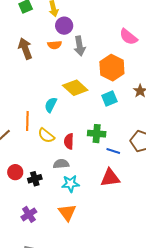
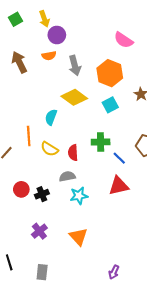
gray arrow: (80, 46) -> (75, 65), moved
blue line: (113, 151) -> (119, 158), turned 32
orange triangle: (67, 212) -> (78, 237), moved

